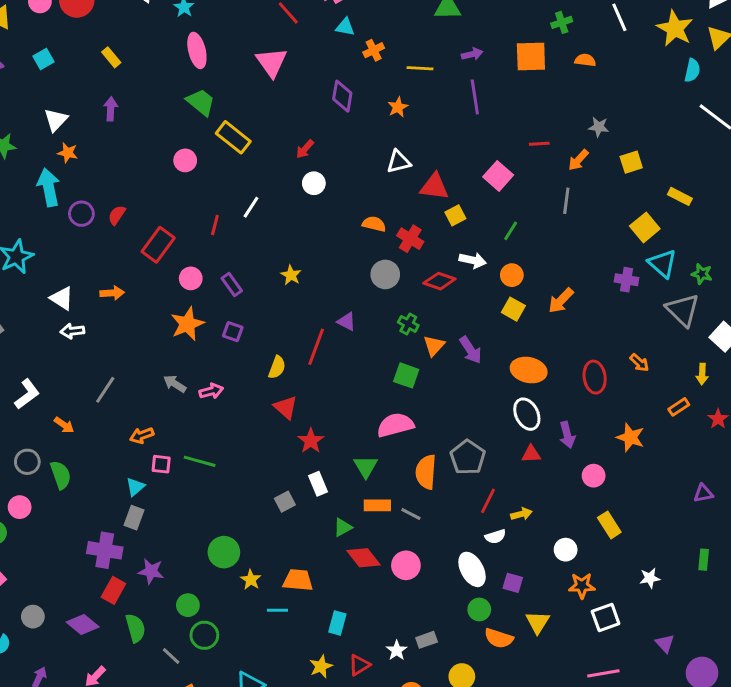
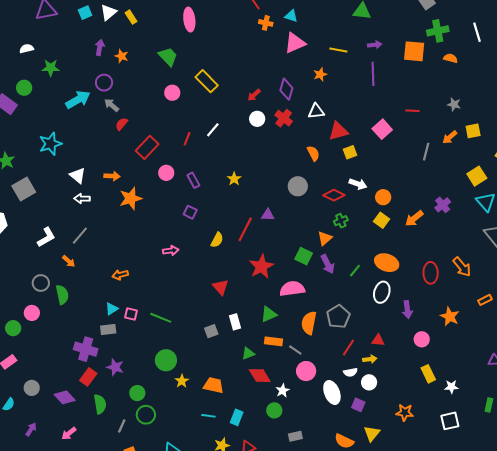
green cross: (562, 22) -> (438, 31), size x1.5
orange cross: (374, 50) -> (266, 23), moved, turned 32
pink triangle: (272, 62) -> (295, 43), moved, turned 35
purple diamond: (342, 96) -> (286, 89), moved
green trapezoid: (201, 102) -> (168, 57), moved
purple arrow: (111, 109) -> (100, 47), moved
white triangle: (56, 120) -> (108, 12), moved
orange star: (68, 153) -> (122, 56), moved
orange arrow: (578, 160) -> (450, 137), moved
cyan arrow: (49, 187) -> (78, 100), turned 65
red triangle: (434, 187) -> (338, 131), turned -30
purple circle: (81, 214) -> (104, 83), moved
orange semicircle: (374, 224) -> (313, 153), moved, turned 42
green line: (511, 231) -> (355, 271), moved
red cross: (410, 239) -> (284, 118), moved
purple cross: (626, 280) -> (443, 205), moved, turned 35
purple triangle: (347, 321) -> (268, 215), turned -32
orange star: (187, 324) -> (131, 198), moved
green cross: (408, 324) -> (341, 221), moved, turned 32
purple arrow: (471, 350) -> (328, 264), moved
orange arrow: (639, 363) -> (462, 267), size x1.5
gray arrow: (175, 384) -> (111, 105), moved
gray line: (105, 390) -> (80, 236), moved
red triangle: (286, 407) -> (220, 287), moved
white ellipse: (527, 414) -> (382, 292), turned 35
red star: (311, 441) -> (261, 266), moved, size x1.4
red triangle: (531, 454) -> (378, 340), moved
green line: (200, 461) -> (161, 318), moved
pink square: (161, 464) -> (131, 314), moved
green triangle: (366, 467) -> (269, 314), turned 30
gray rectangle: (134, 518) -> (108, 329), turned 56
white circle: (566, 550) -> (369, 382), moved
pink circle: (406, 565) -> (306, 371), moved
white star: (650, 578) -> (451, 387), moved
green circle: (479, 609) -> (274, 410), moved
cyan line: (278, 610) -> (209, 416), moved
white square: (606, 618) -> (450, 421), moved
white star: (397, 650) -> (283, 390), moved
gray line: (171, 656) -> (122, 426), turned 64

